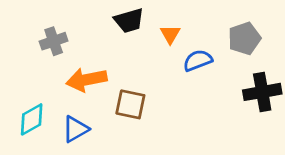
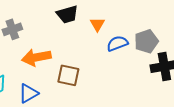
gray pentagon: (244, 38) -> (146, 41), moved

